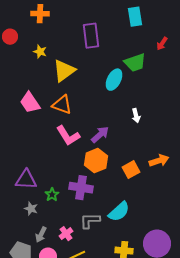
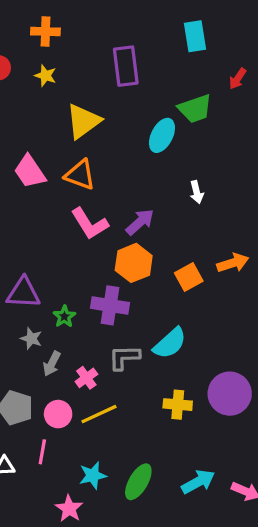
yellow star: (40, 52) -> (45, 76), moved
gray arrow: (41, 235) -> (52, 364), moved

